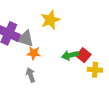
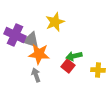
orange star: (34, 53) -> (39, 54), size x1.5
red square: (84, 55) -> (68, 66), moved

